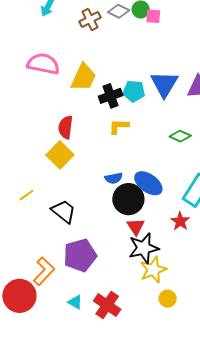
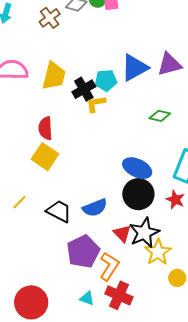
blue triangle: (164, 84) -> (135, 68), turned 40
yellow L-shape: (119, 126) -> (96, 104), moved
blue semicircle: (114, 178) -> (95, 208), moved, size x1.4
black circle: (128, 199) -> (138, 194), moved
red triangle: (136, 227) -> (122, 233), moved
orange L-shape: (44, 271) -> (109, 266), moved

